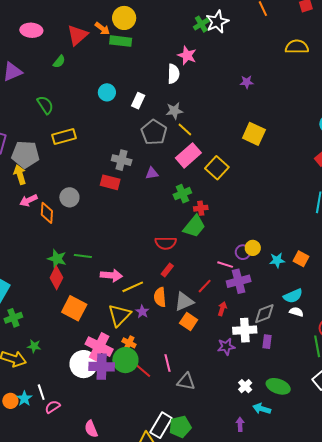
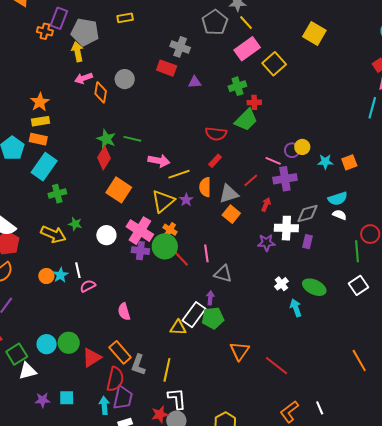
yellow rectangle: (64, 136) -> (125, 18), size x0.7
purple triangle: (152, 173) -> (195, 82), moved
orange square: (301, 259) -> (349, 162), turned 35
white circle: (84, 364) -> (106, 235), moved, size x0.7
purple cross: (102, 367) -> (140, 251), size x0.7
cyan arrow: (262, 409) -> (296, 308), turned 48
purple arrow: (240, 424) -> (210, 298), moved

